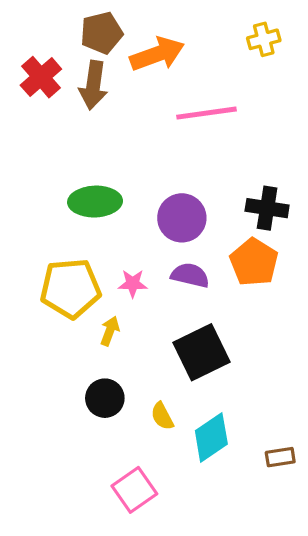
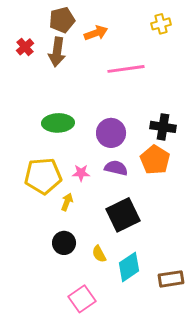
orange arrow: (157, 54) -> (96, 33), size x0.7
red cross: (41, 77) -> (25, 47), size x0.7
brown rectangle: (280, 457) -> (171, 279), size x1.4

